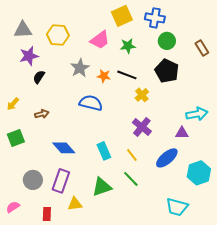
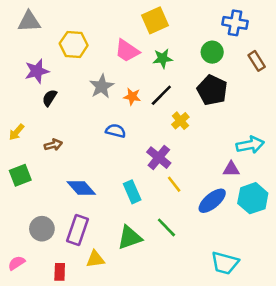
blue cross: (155, 18) -> (235, 23), moved
gray triangle: (23, 30) -> (29, 22), moved
pink trapezoid: (100, 40) -> (127, 51), turned 70
black line: (127, 75) -> (161, 95), turned -66
blue semicircle: (91, 103) -> (116, 131), size x0.7
purple cross: (142, 127) -> (159, 158), moved
yellow line: (132, 155) -> (174, 184), moved
cyan hexagon: (199, 173) -> (253, 198), moved

